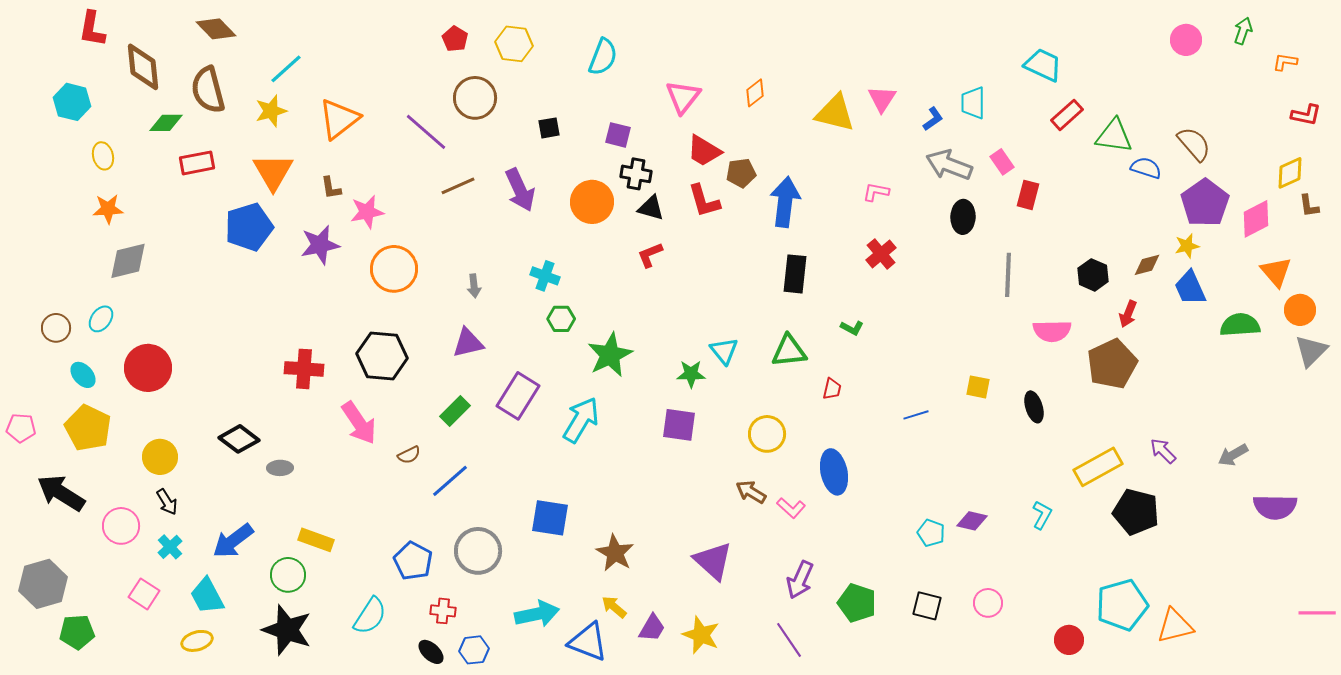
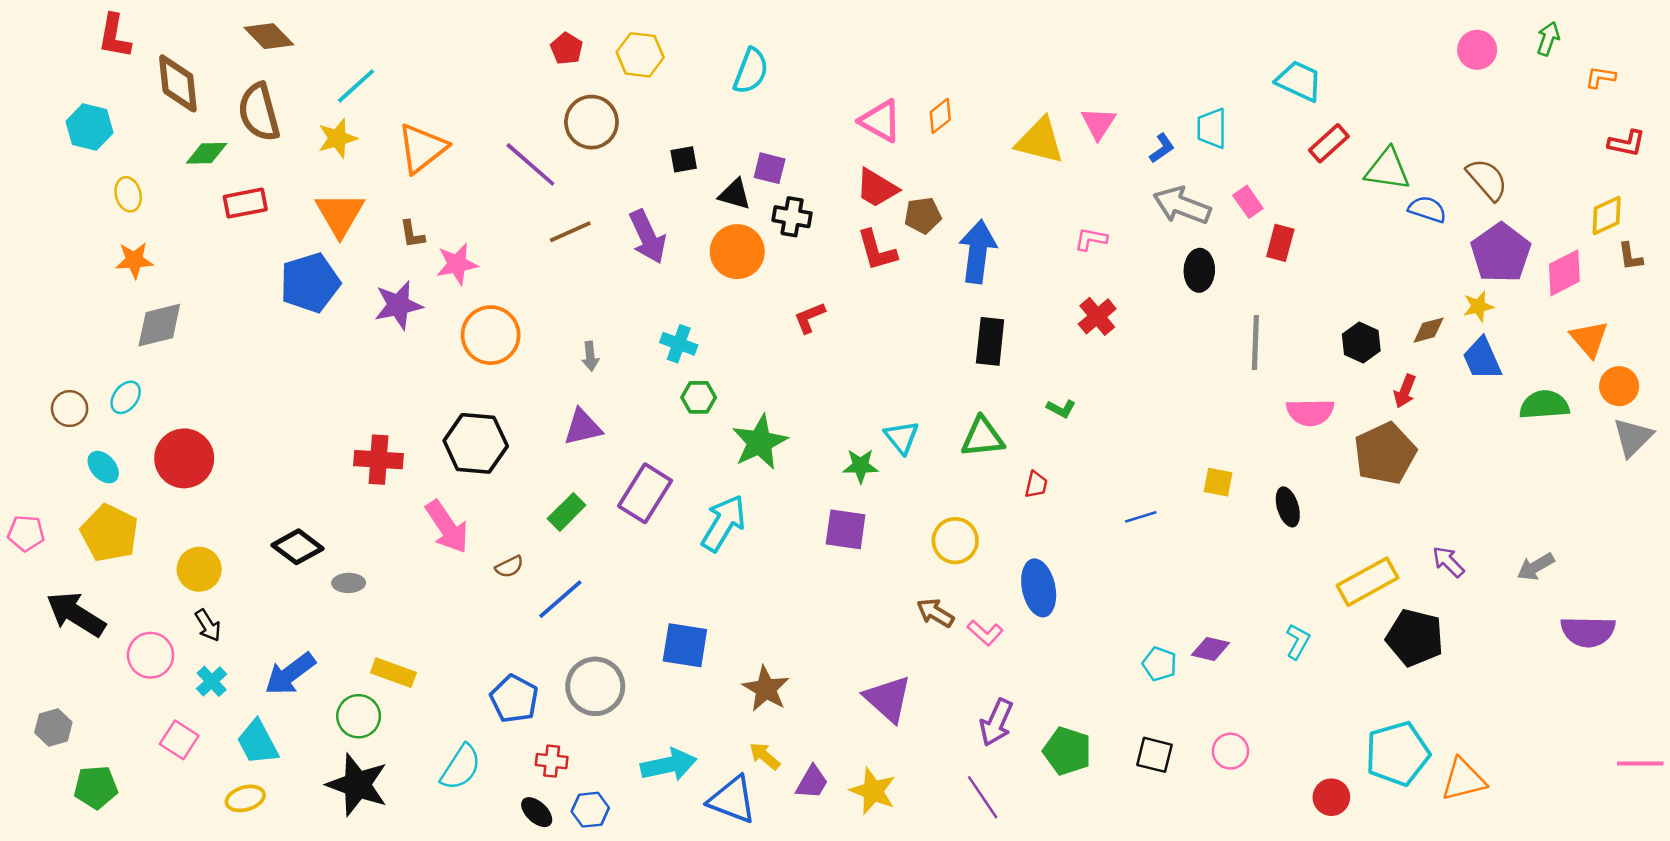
pink triangle: (683, 97) -> (880, 121), moved, turned -39
black triangle: (651, 208) -> (735, 194), moved
gray hexagon: (43, 584) -> (53, 727), size x0.6

